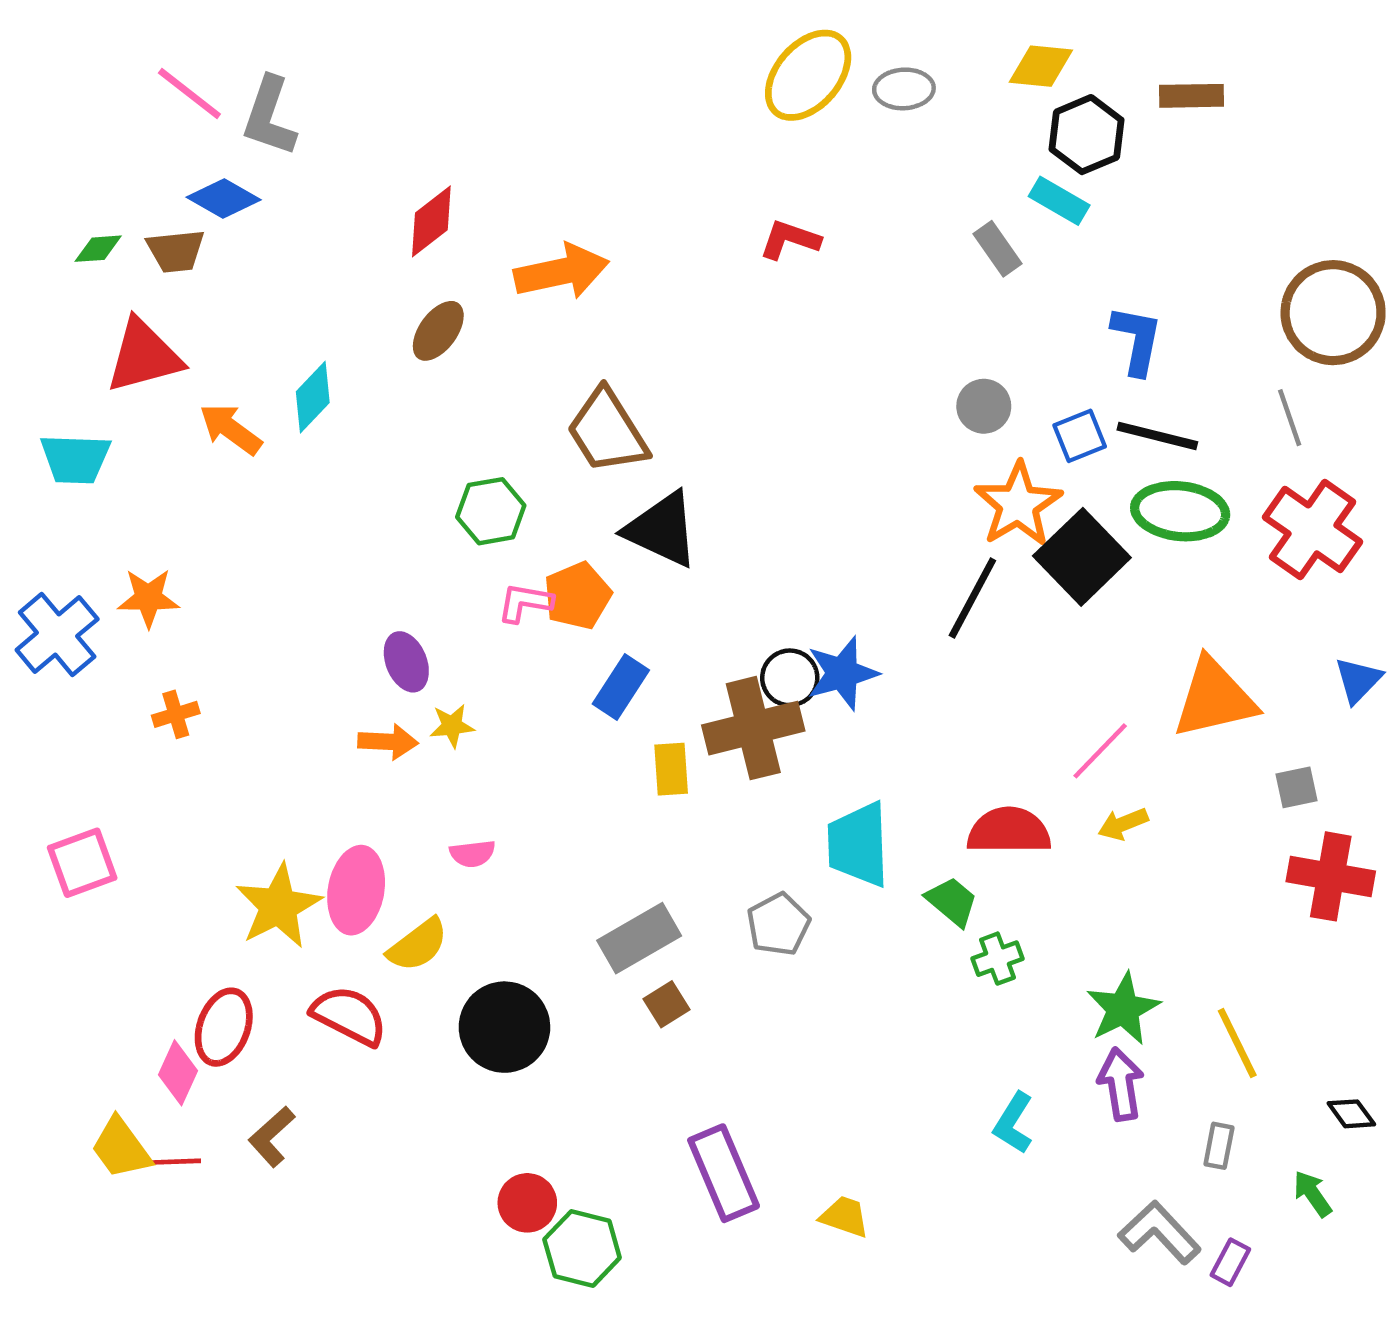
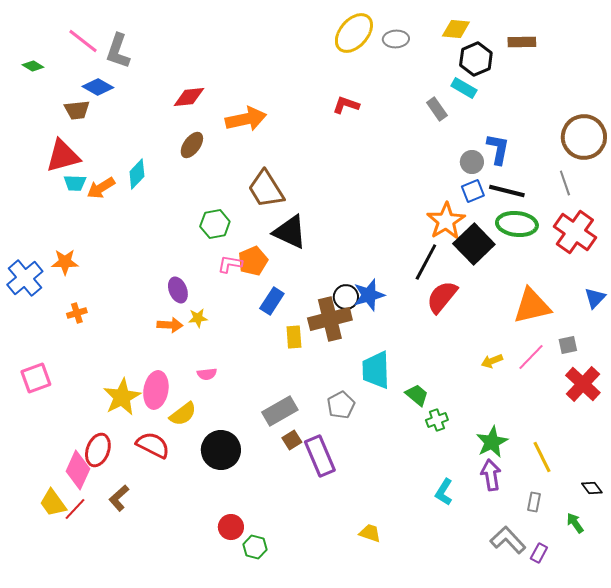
red diamond: (431, 221) -> (189, 97), turned 32
green diamond: (98, 249) -> (33, 66), moved, turned 35
gray circle: (984, 406) -> (472, 162), moved
orange arrow: (231, 429) -> (101, 188), turned -68
cyan trapezoid: (75, 459) -> (75, 183), moved, size x0.7
pink line: (1100, 751) -> (531, 357), moved
red semicircle: (1009, 831) -> (442, 297), moved, turned -51
red cross: (1331, 876) -> (583, 384), turned 33
pink diamond: (178, 1073) -> (78, 470), size x1.4
red line: (171, 1162) -> (75, 509), turned -45
purple rectangle: (724, 1173) -> (320, 456), moved
green hexagon: (582, 1248) -> (255, 547), size x0.7

